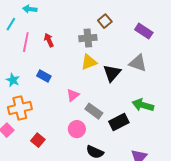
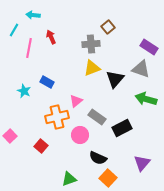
purple rectangle: (144, 31) -> (149, 47), moved
red arrow: (49, 40) -> (51, 37), moved
cyan star: (13, 80) -> (24, 91), moved
green arrow: (143, 105) -> (146, 99), moved
orange cross: (20, 108) -> (57, 117), moved

